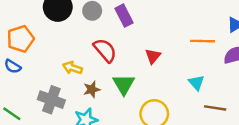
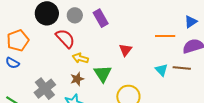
red semicircle: (105, 50) -> (65, 38), moved
yellow arrow: (72, 68) -> (80, 58), moved
gray cross: (51, 100) -> (45, 89), turned 35
brown line: (215, 108) -> (182, 68), moved

